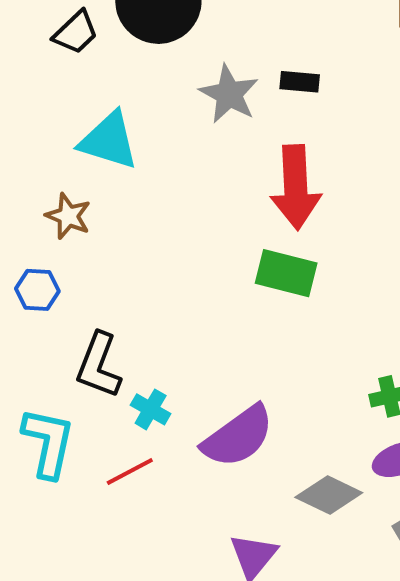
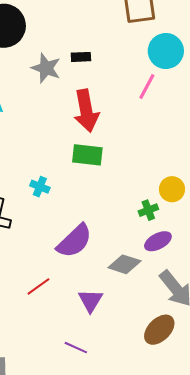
cyan cross: (151, 409) -> (40, 187), moved
red line: (130, 472) -> (38, 286), moved

